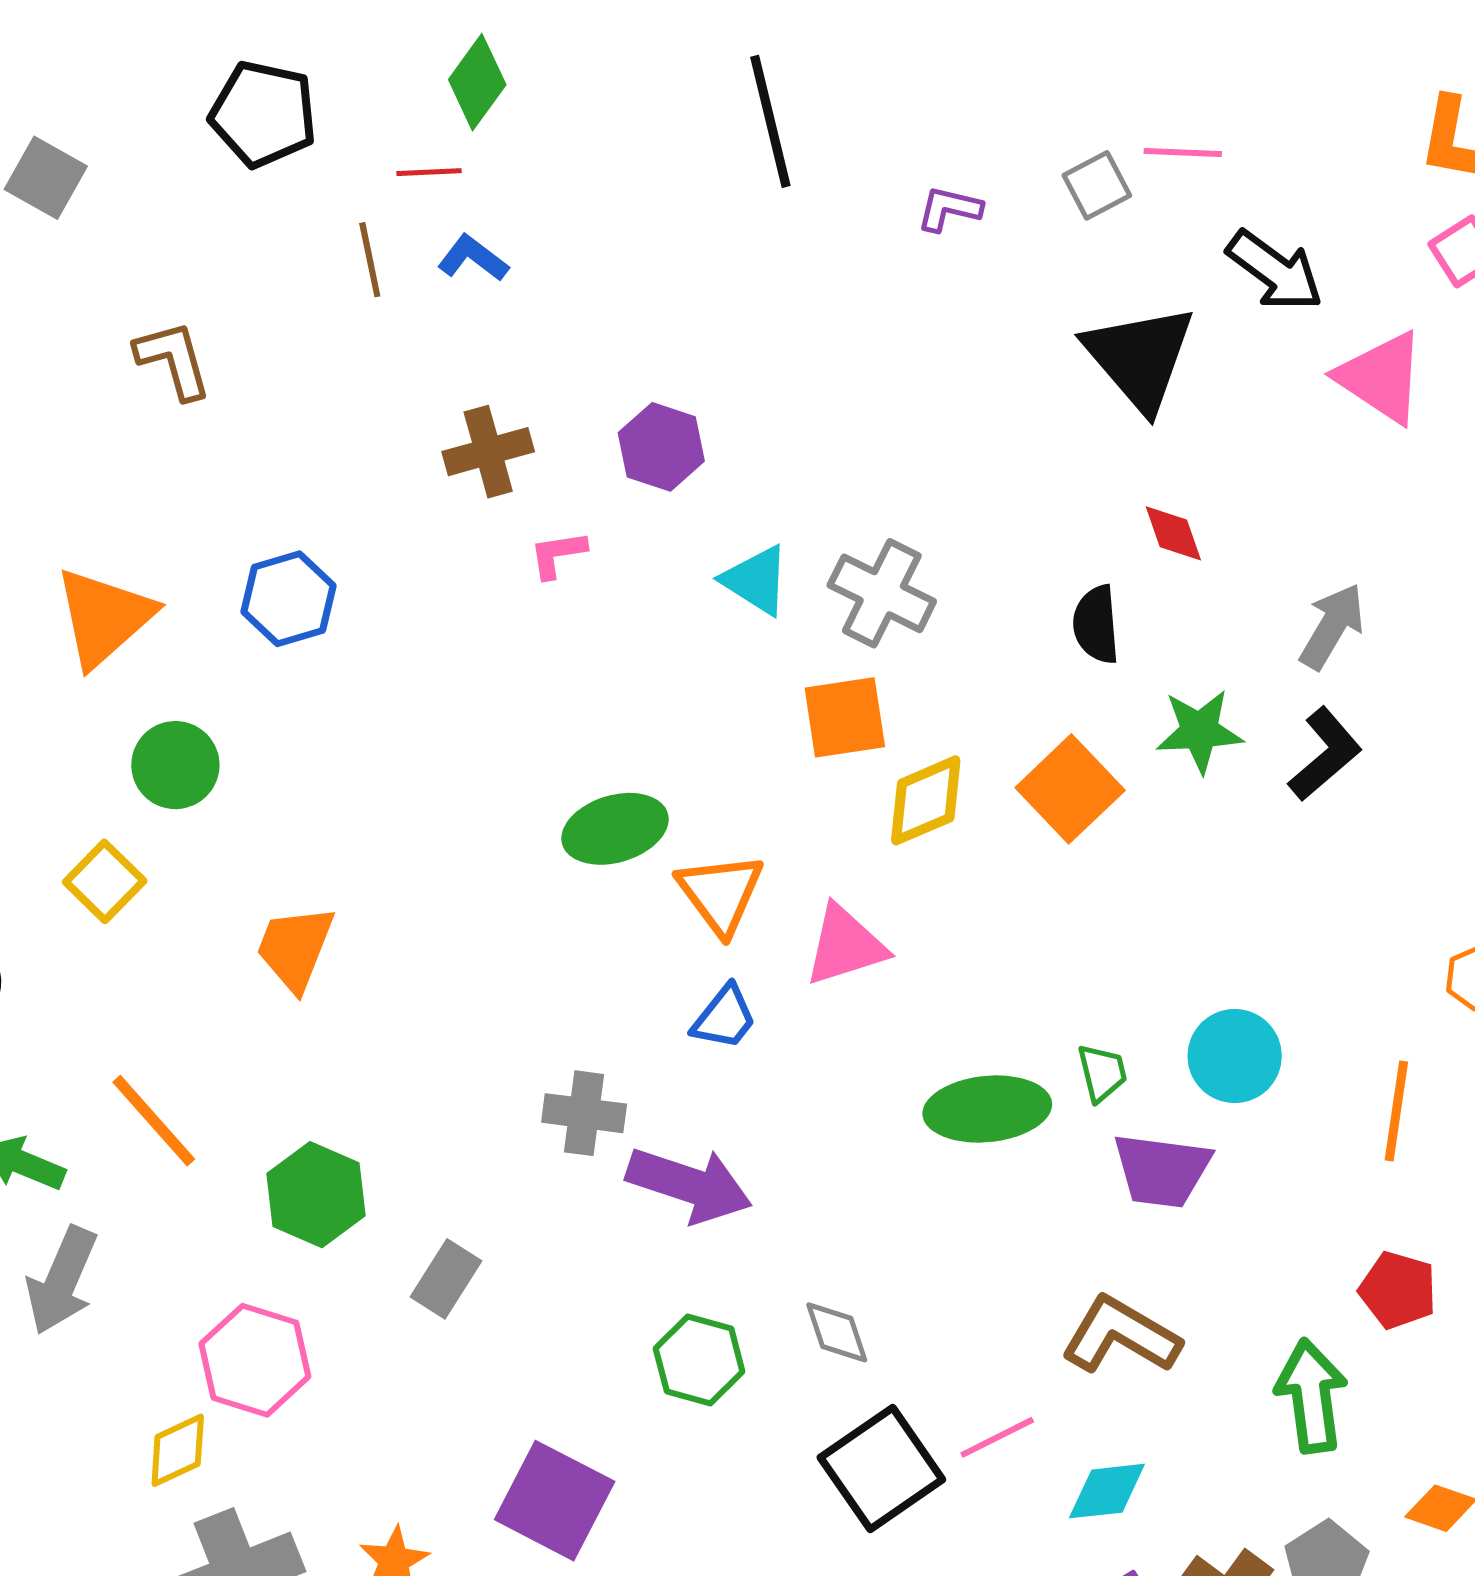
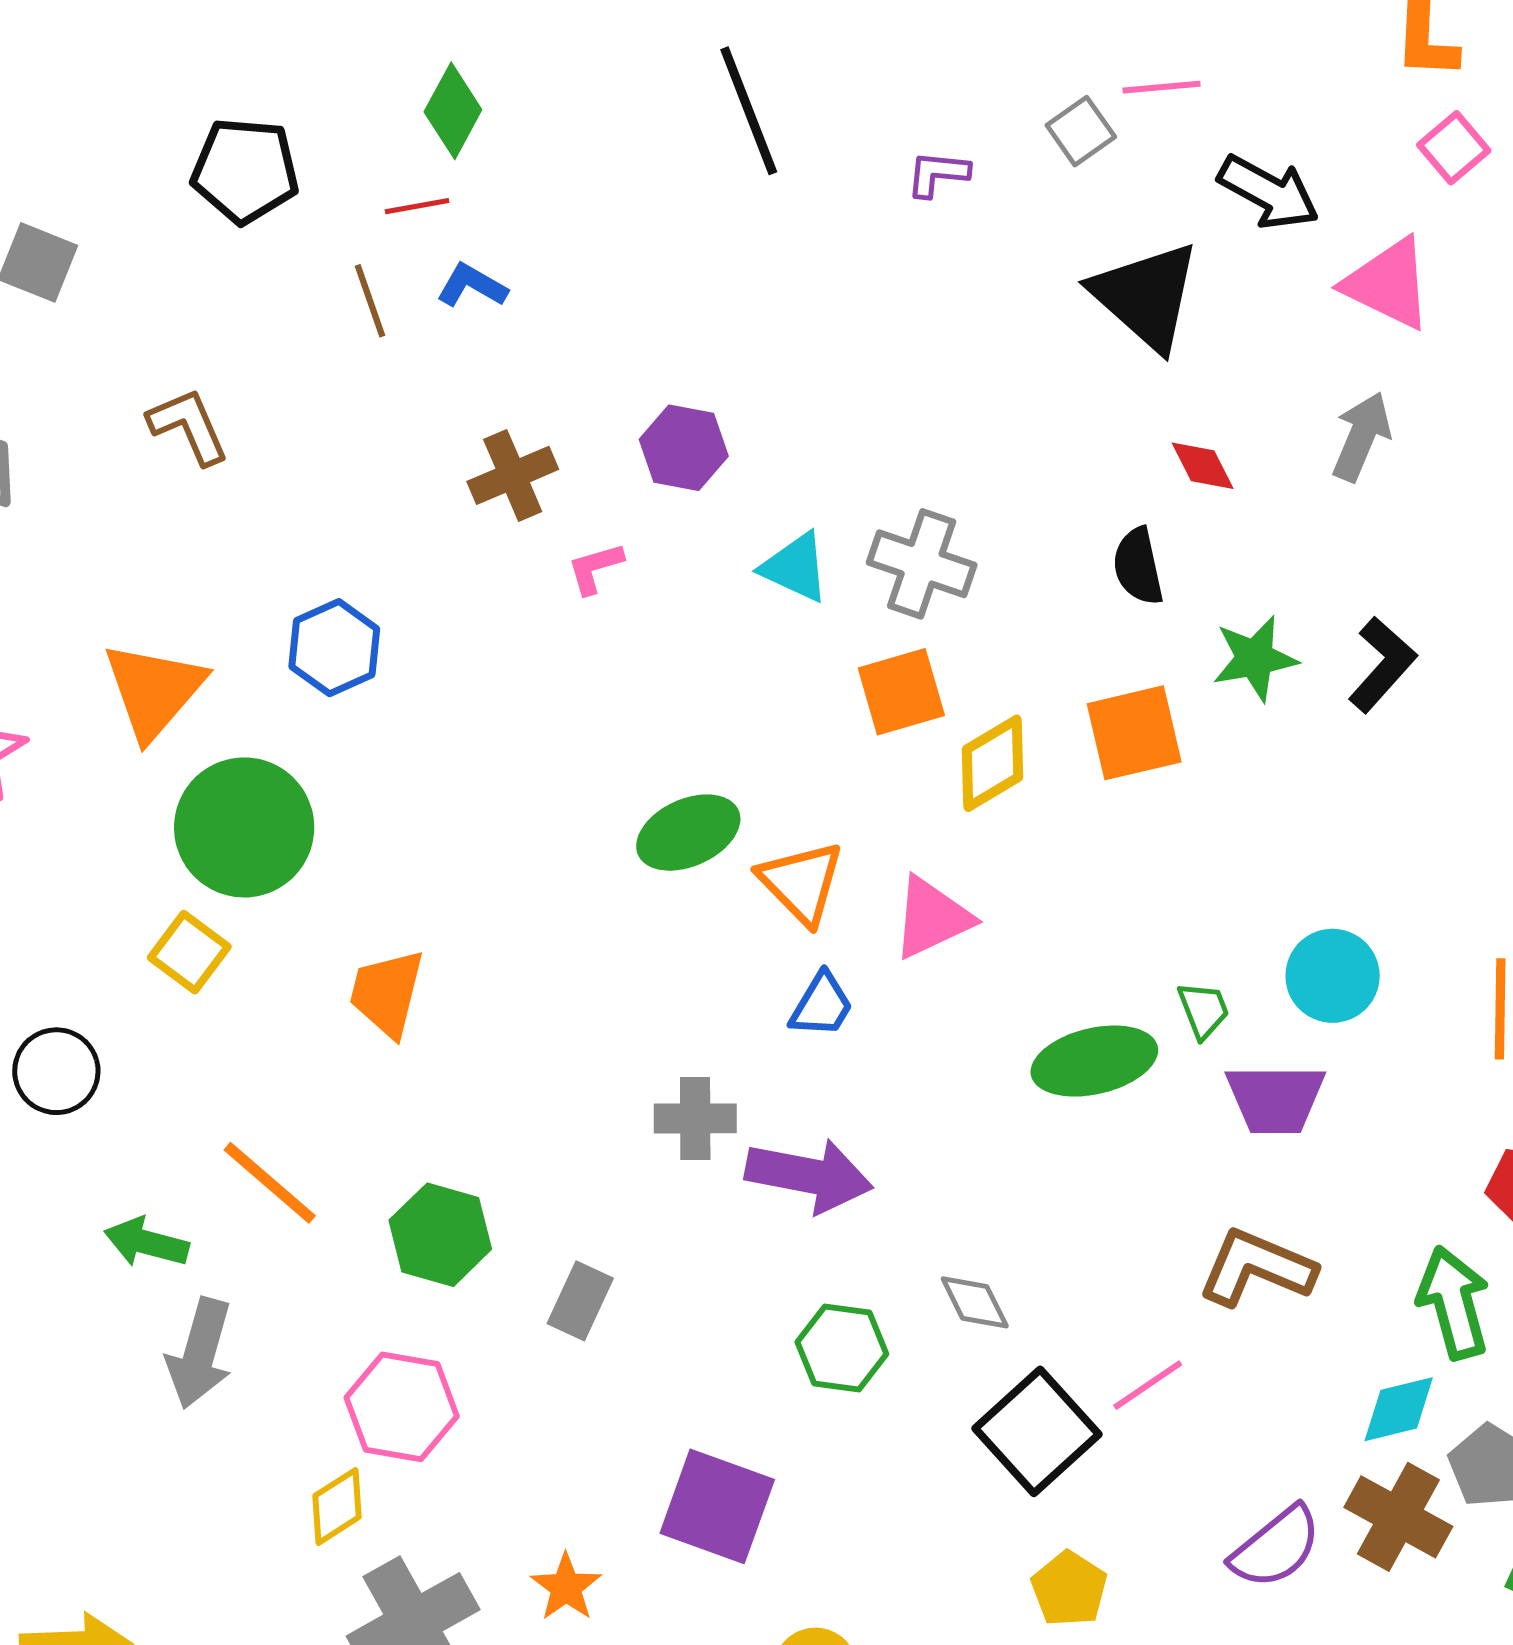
gray arrow: (1332, 626) -> (1361, 437), moved
green circle: (175, 765) -> (244, 827), size x1.6
orange square: (1070, 789) -> (1134, 733), turned 38
cyan diamond: (1107, 1491) -> (1399, 1409), moved

